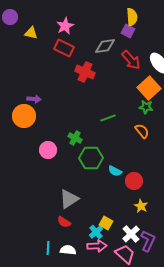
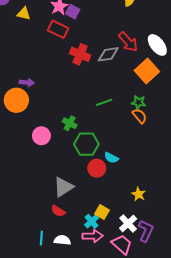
purple square: (128, 31) -> (73, 12), moved
gray diamond: (105, 46) -> (108, 54), moved
green star: (146, 107) -> (139, 102), moved
red circle: (134, 181) -> (97, 168), moved

